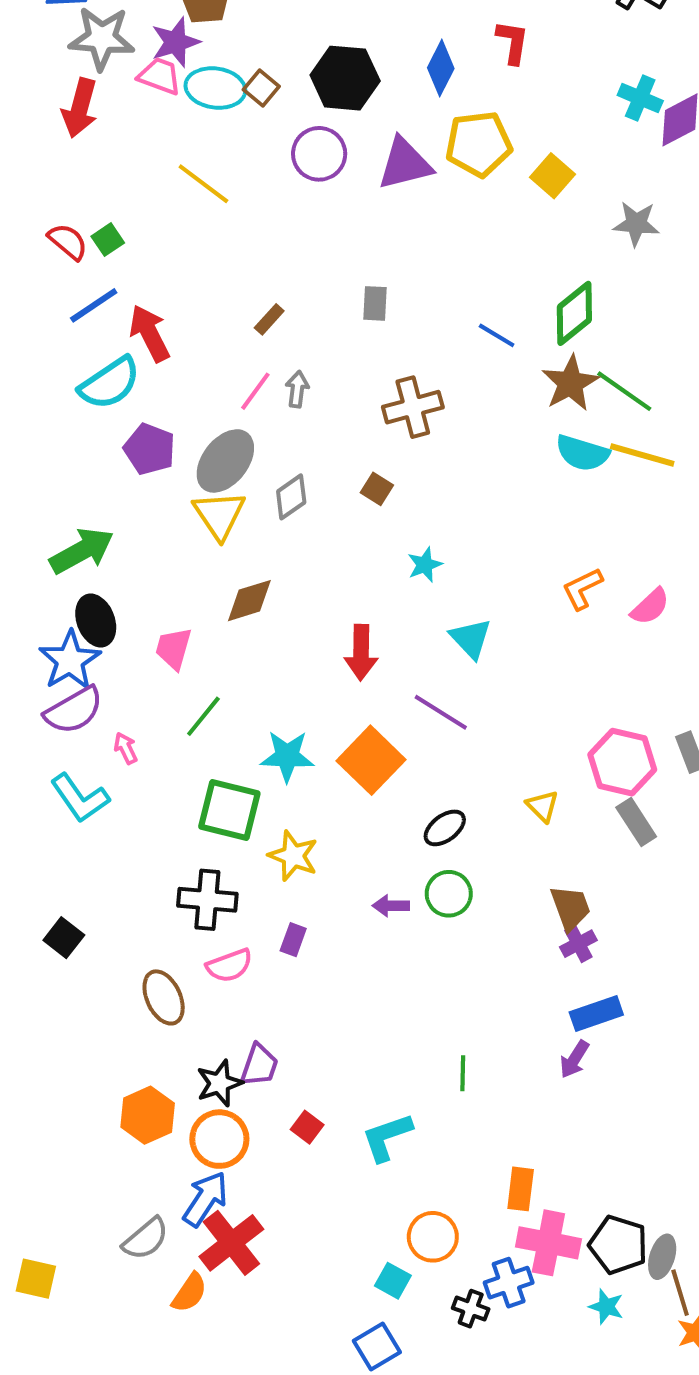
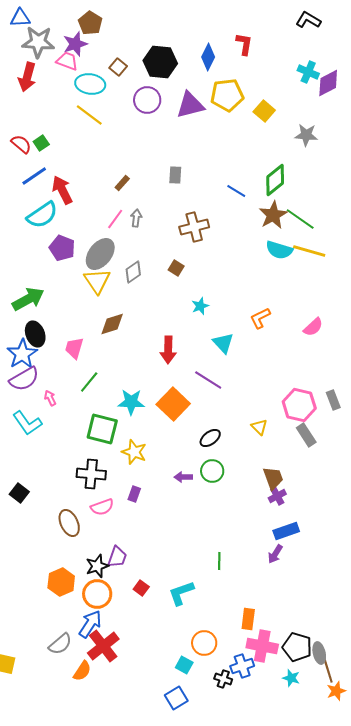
cyan ellipse: (215, 88) -> (90, 84), moved
orange L-shape: (582, 589) -> (260, 318), moved
gray ellipse: (662, 1257) -> (319, 653), turned -30

